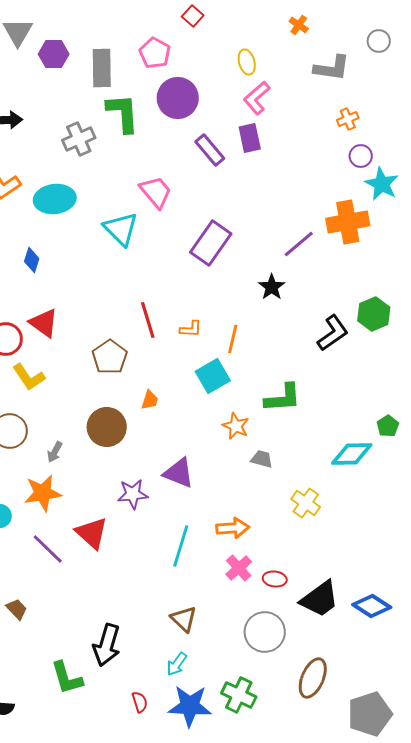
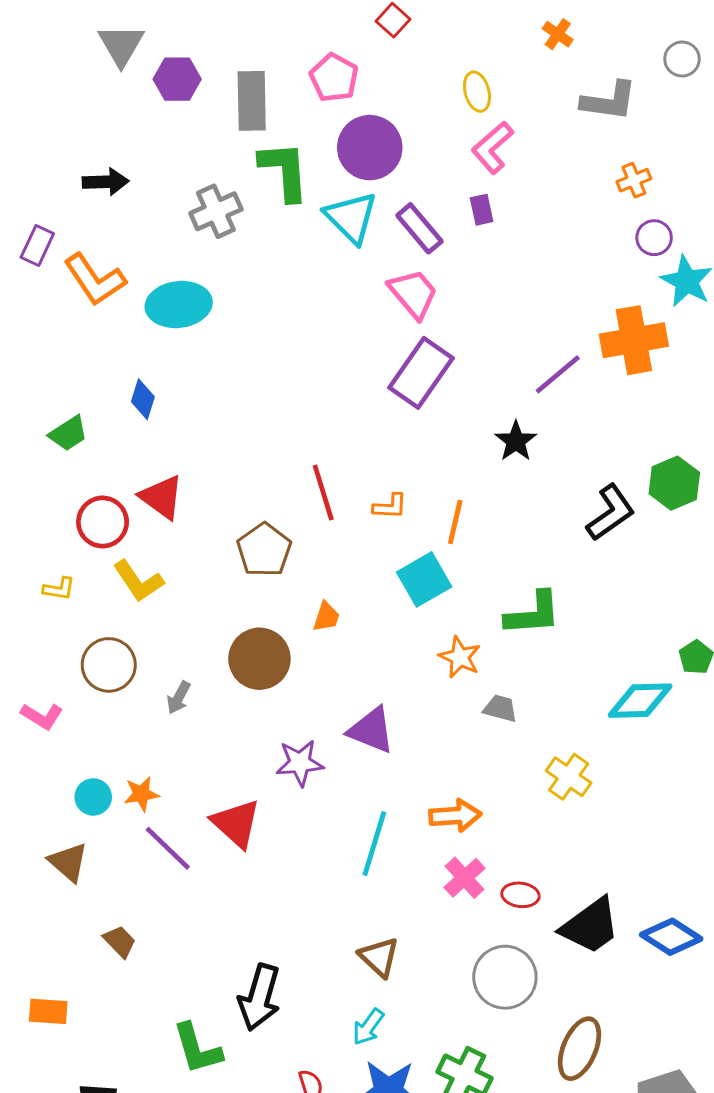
purple rectangle: (250, 138) -> (482, 210), size x0.7
pink trapezoid: (156, 192) -> (413, 294), moved
cyan triangle: (121, 229) -> (351, 217), moved
orange star: (43, 493) -> (141, 794), moved, size x0.6

